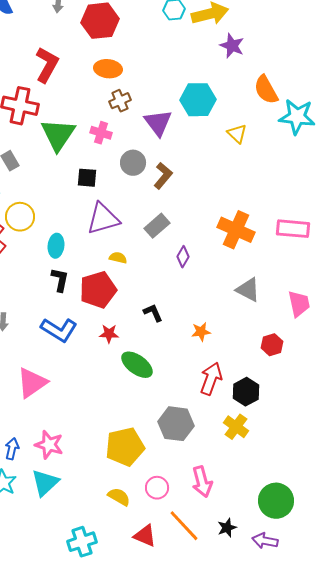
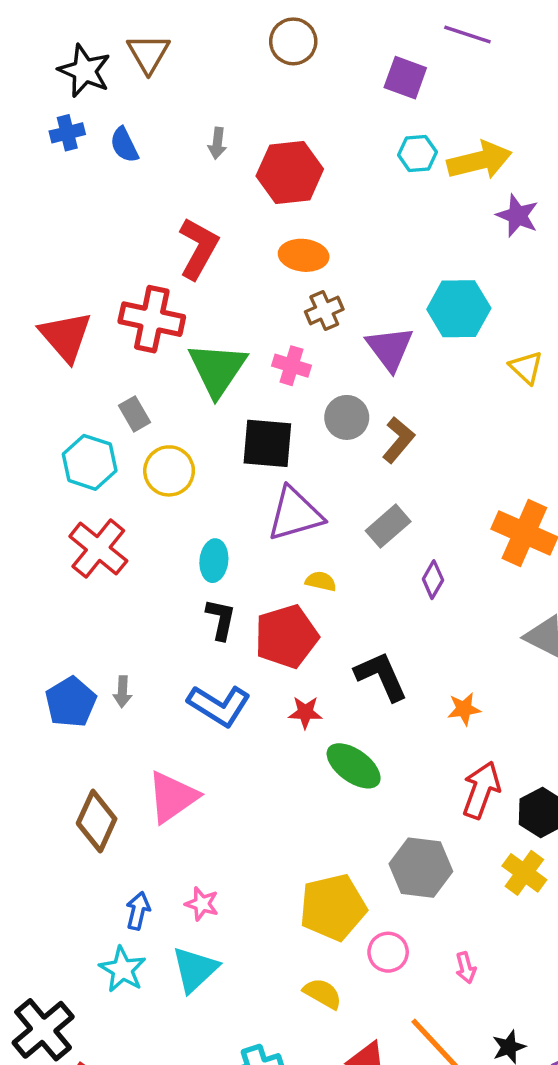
black square: (87, 178) -> (267, 443), size x1.5
yellow circle: (20, 217) -> (169, 471), moved
black L-shape: (153, 313) -> (381, 676), size x1.6
pink star: (49, 445) -> (202, 904), size x0.7
pink arrow: (202, 482) -> (466, 968), size x0.6
pink circle: (157, 488) -> (388, 952), moved

